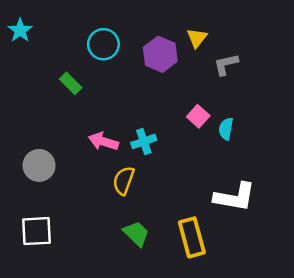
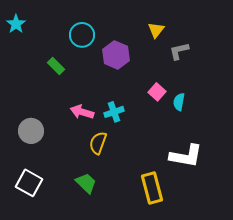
purple hexagon: (160, 54) -> (116, 55), moved
white square: (37, 231) -> (29, 183), turned 32
green trapezoid: (136, 234) -> (86, 183), moved

